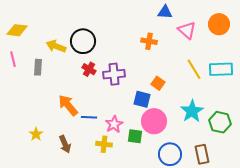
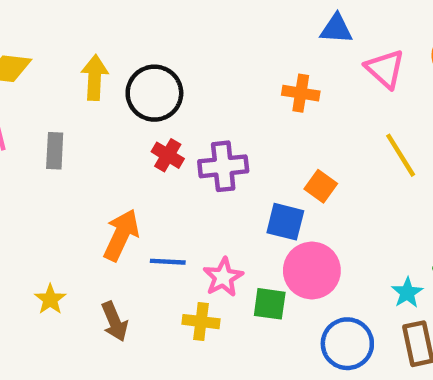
yellow arrow: (56, 46) -> (95, 78), moved, turned 72
orange arrow: (68, 105) -> (121, 235), turned 65
cyan star: (192, 111) -> (407, 293), moved, size x0.6

